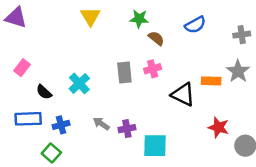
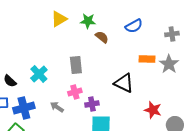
yellow triangle: (90, 16) -> (59, 19), moved, turned 30
pink cross: (153, 69) -> (75, 92), moved
orange rectangle: (211, 81) -> (147, 59), moved
blue cross: (61, 125) -> (24, 108), size x1.5
purple cross: (127, 129) -> (92, 104), moved

